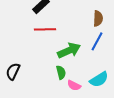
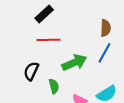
black semicircle: (13, 71) -> (31, 71), moved
green semicircle: (61, 72) -> (54, 86), moved

